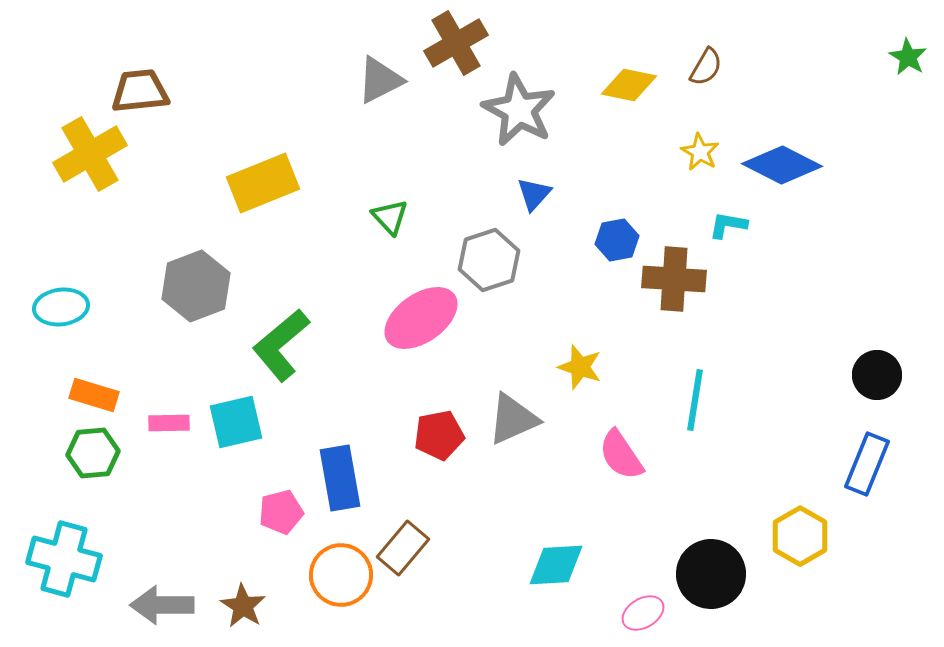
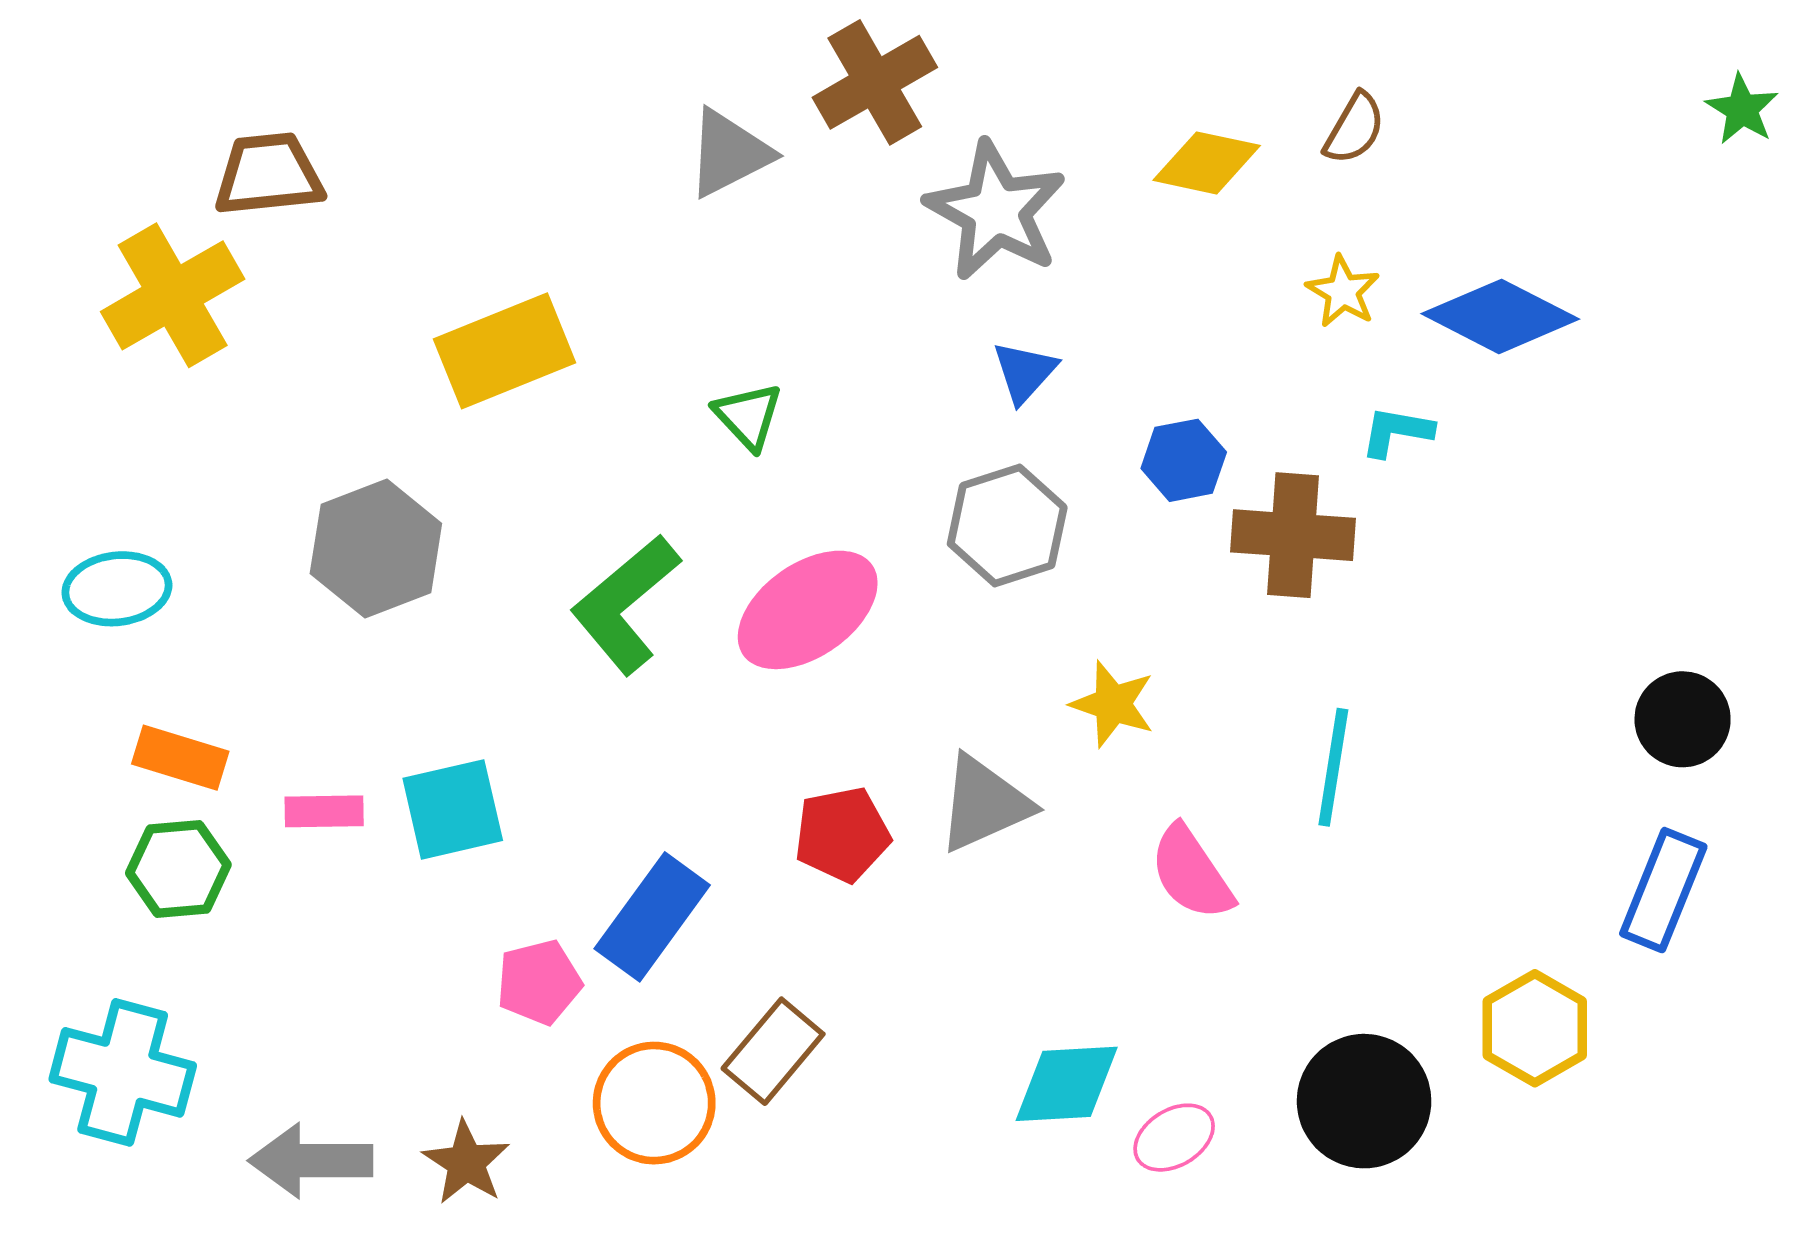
gray hexagon: (489, 260) -> (1007, 526), moved
green L-shape: (281, 345) -> (625, 604), moved
blue rectangle: (340, 478) -> (652, 917), turned 46
pink ellipse: (643, 613) -> (1174, 1138), moved

